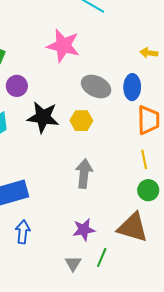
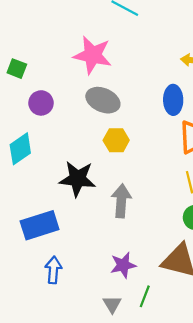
gray ellipse: (96, 87) -> (103, 100), moved
black star: (43, 117) -> (78, 179), moved

